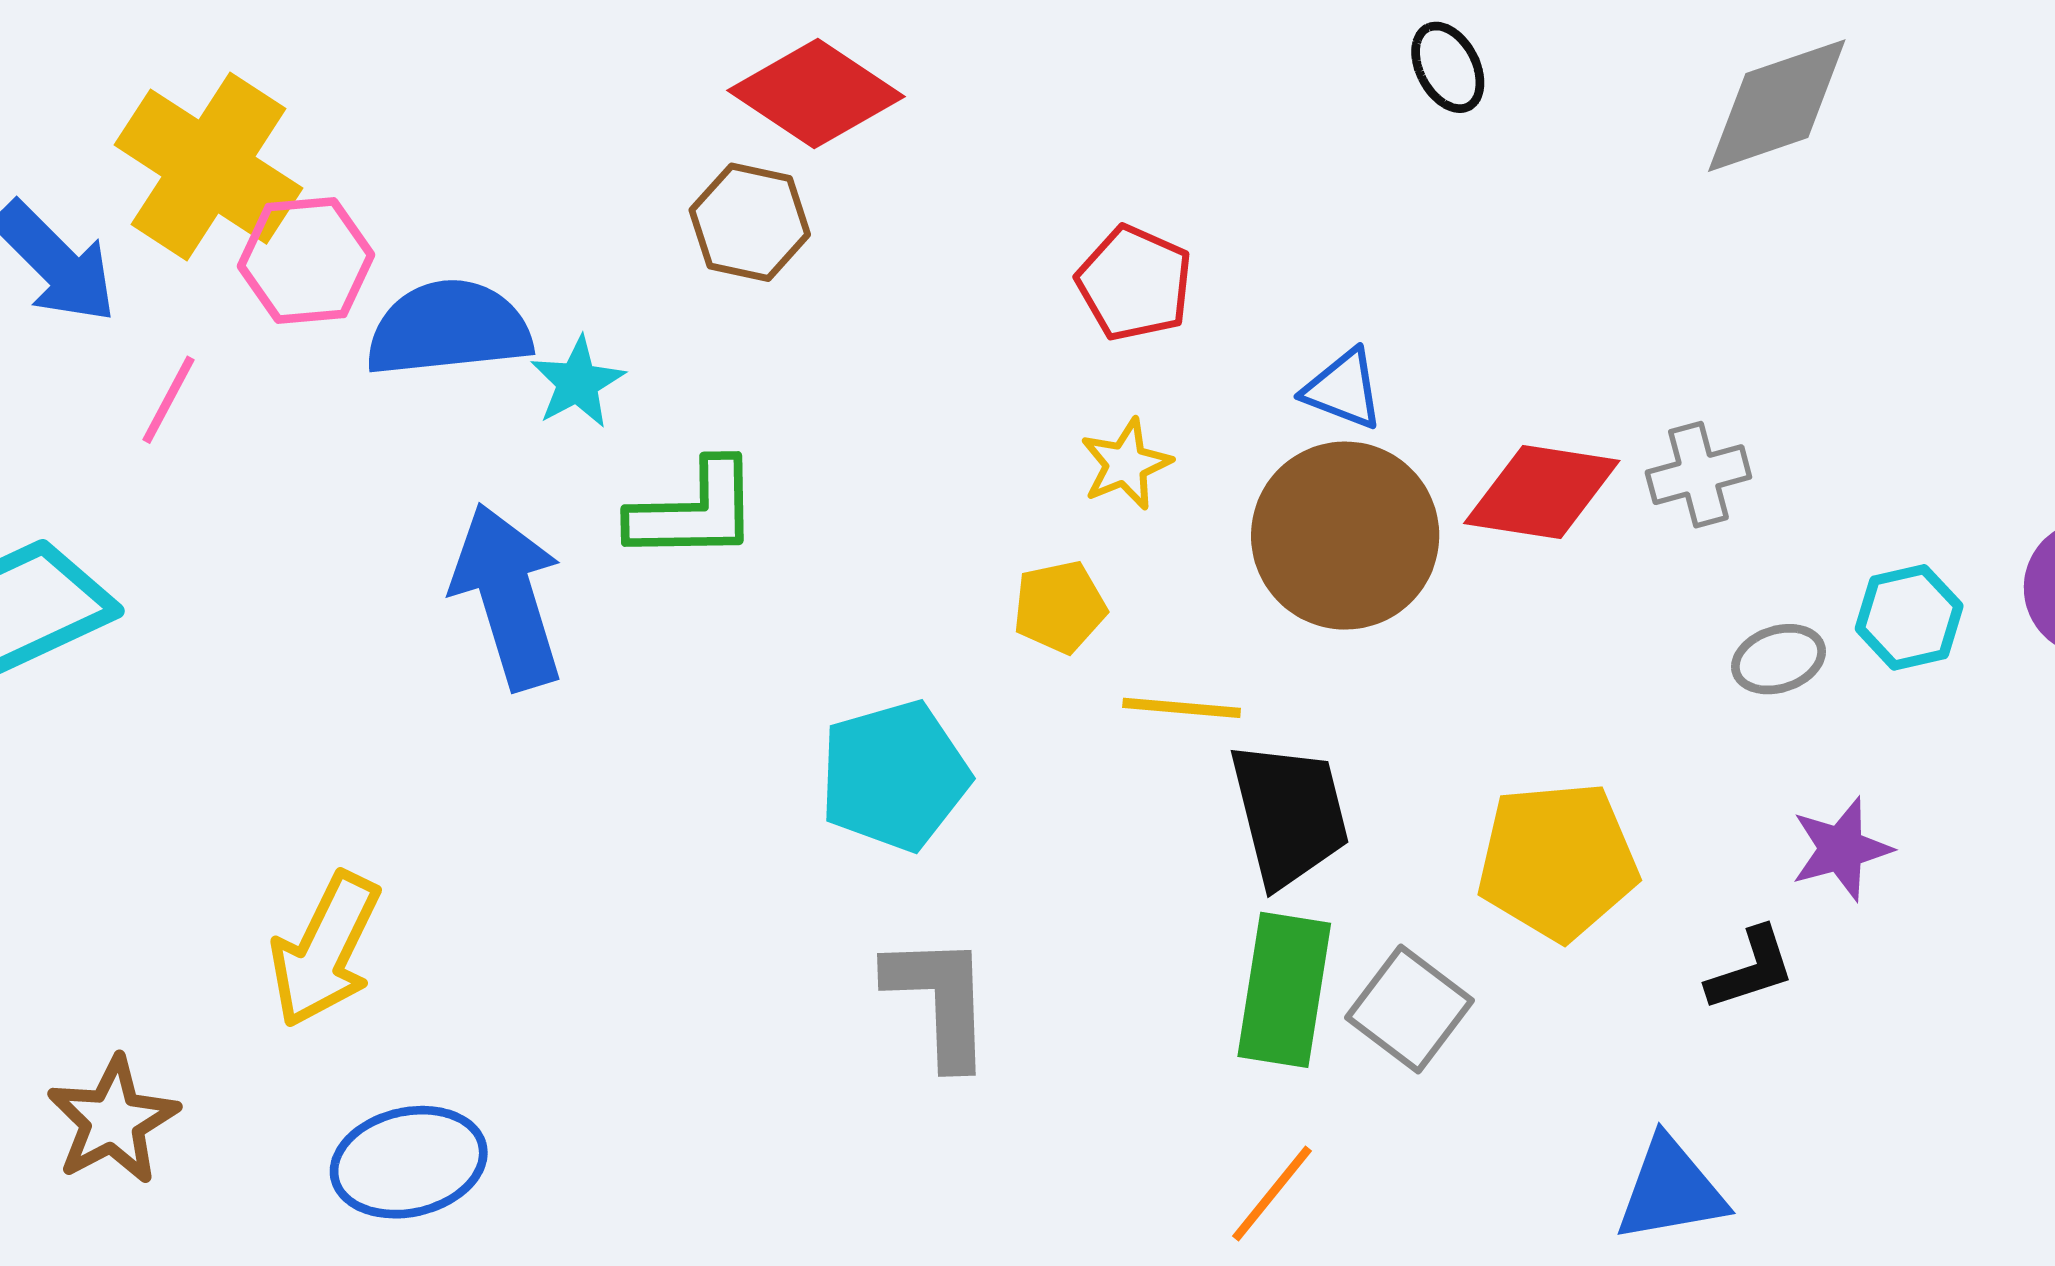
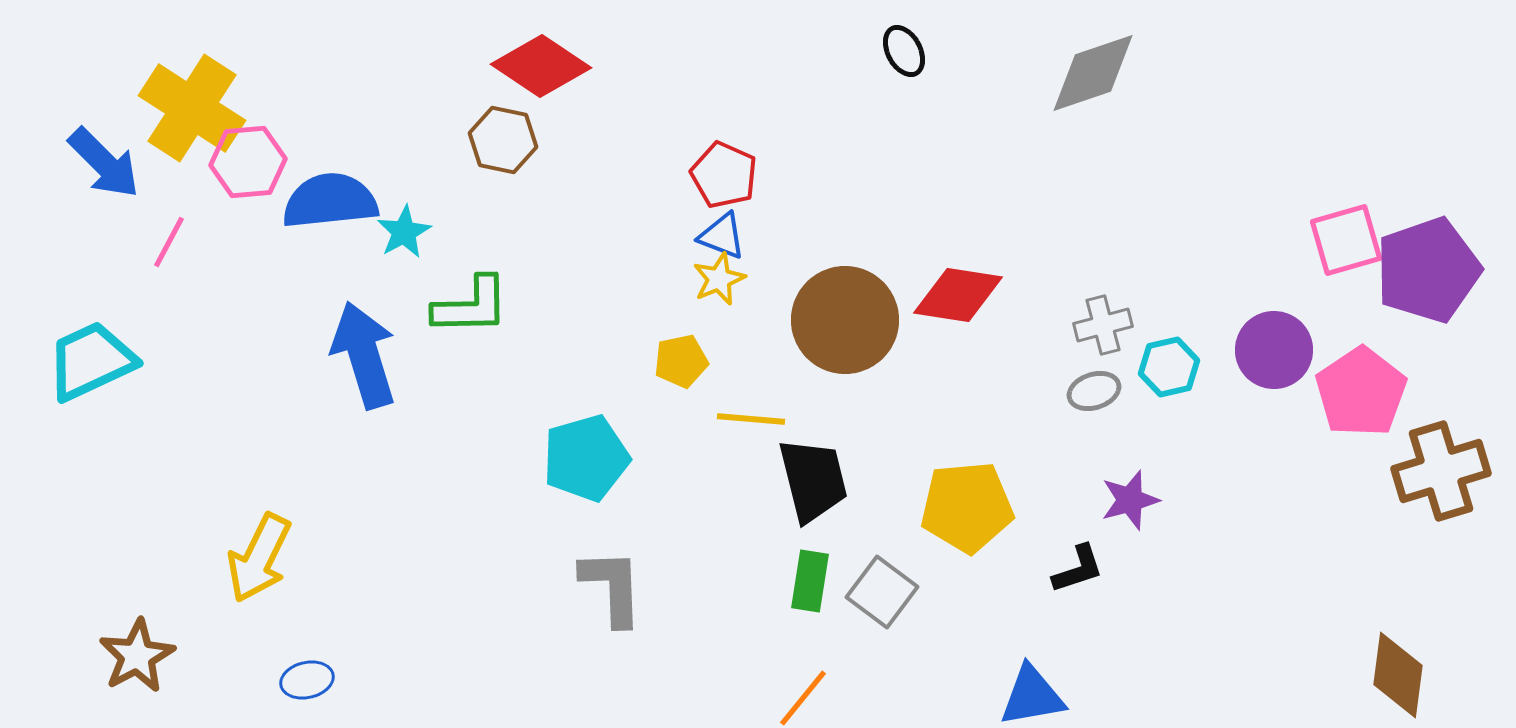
blue triangle: (1343, 389) -> (722, 236), moved
gray cross: (1698, 475) -> (1103, 325), moved
green rectangle: (1284, 990) -> (810, 581), size x0.7
blue ellipse: (409, 1162) -> (307, 680), size x0.6

